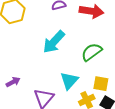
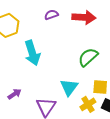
cyan arrow: (54, 42) -> (32, 53), moved, turned -55

